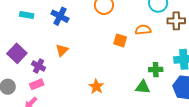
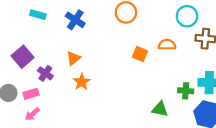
green cross: (156, 70) -> (186, 91), moved
pink rectangle: (37, 84) -> (31, 94), moved
orange star: (96, 87) -> (82, 82), moved

